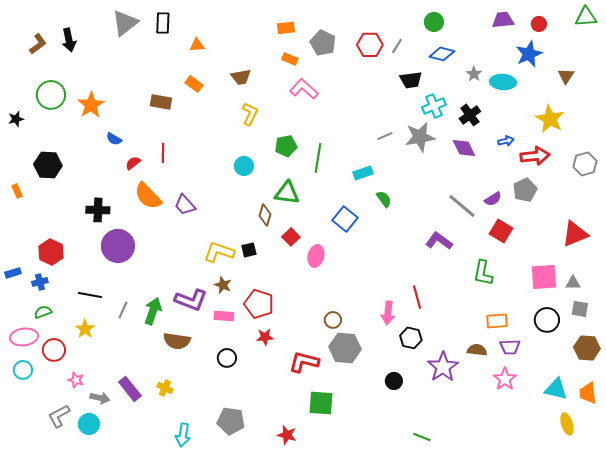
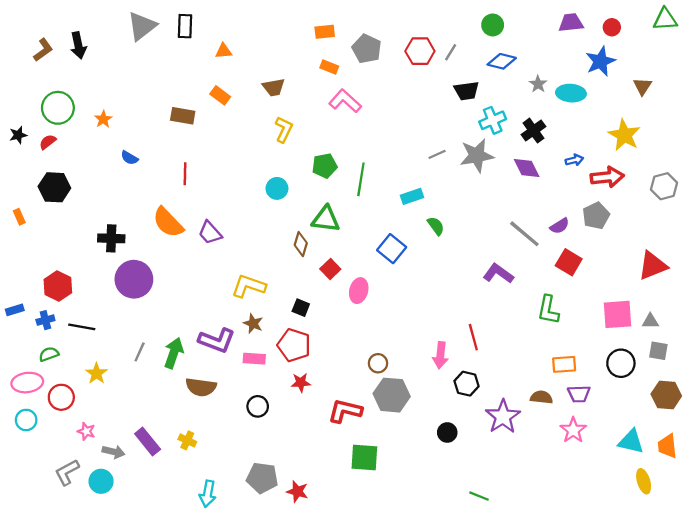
orange star: (91, 105) -> (103, 119), size x0.6
red semicircle: (133, 163) -> (48, 142), moved
black square: (249, 250) -> (301, 308), moved, turned 35
black line: (90, 295) -> (82, 327), moved
red star: (287, 435) -> (297, 491), moved

